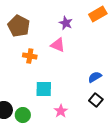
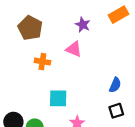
blue semicircle: (95, 77) -> (115, 85), turned 144
black square: (96, 100) -> (116, 111), turned 32

